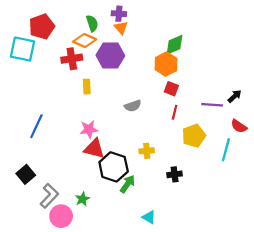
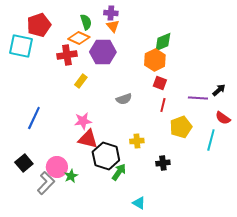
yellow rectangle: (87, 87) -> (81, 81), turned 40
green star: (82, 199) -> (71, 176), moved
pink circle: (61, 216) -> (57, 167), moved

